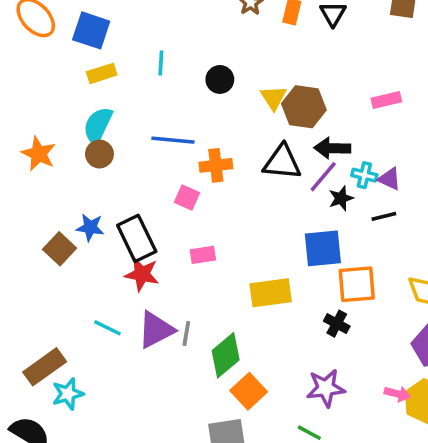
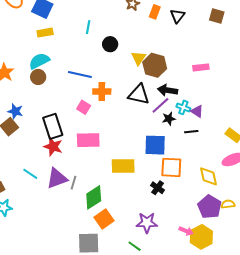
cyan line: (161, 63) -> (88, 27), moved
cyan semicircle: (98, 125) -> (39, 61), turned 30
blue star: (90, 227) -> (15, 111), moved
pink rectangle: (203, 255) -> (88, 140), size x1.6

